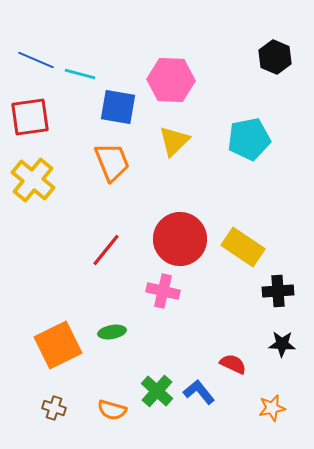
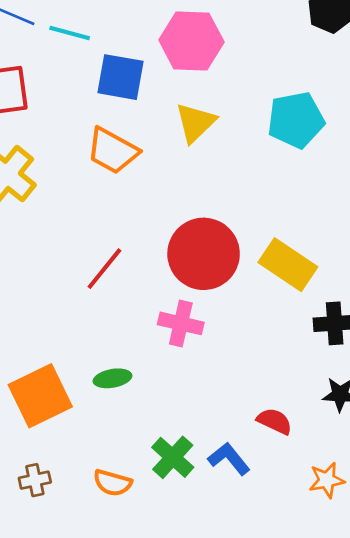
orange trapezoid: (112, 162) -> (112, 151), turned 141
brown cross: (54, 408) -> (35, 480), turned -30

